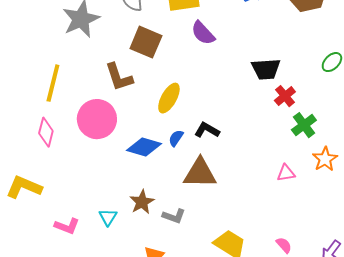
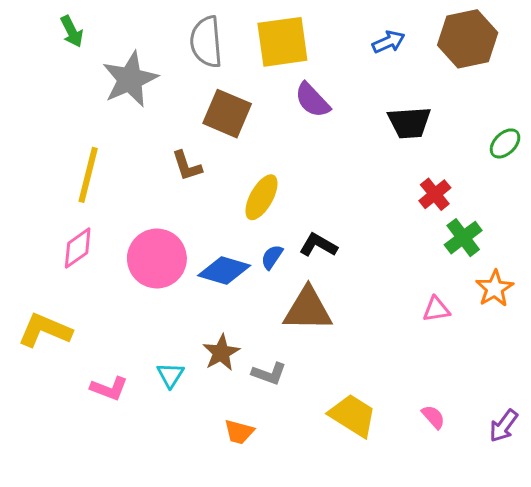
black trapezoid: (266, 69) -> (409, 123), moved
brown L-shape: (119, 77) -> (187, 166), size x0.7
pink circle: (97, 119) -> (157, 259), moved
pink diamond: (46, 132) -> (78, 248), turned 40

